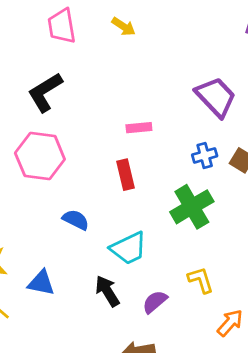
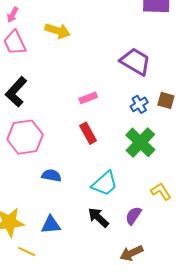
yellow arrow: (124, 27) -> (58, 31), size x1.4
blue semicircle: (76, 220) -> (51, 175), moved

